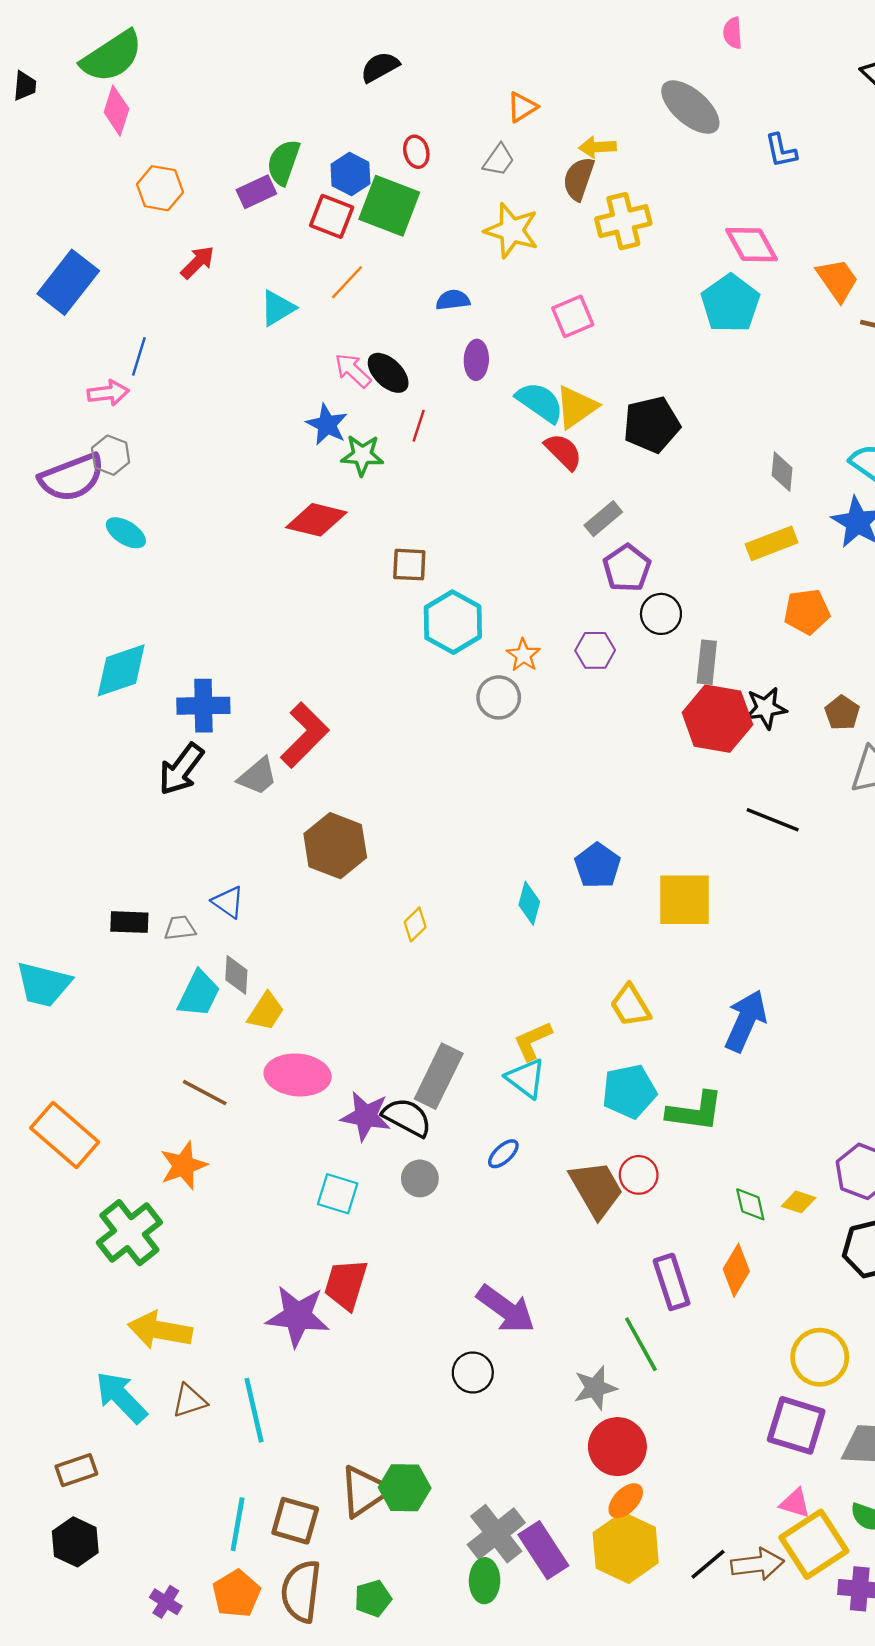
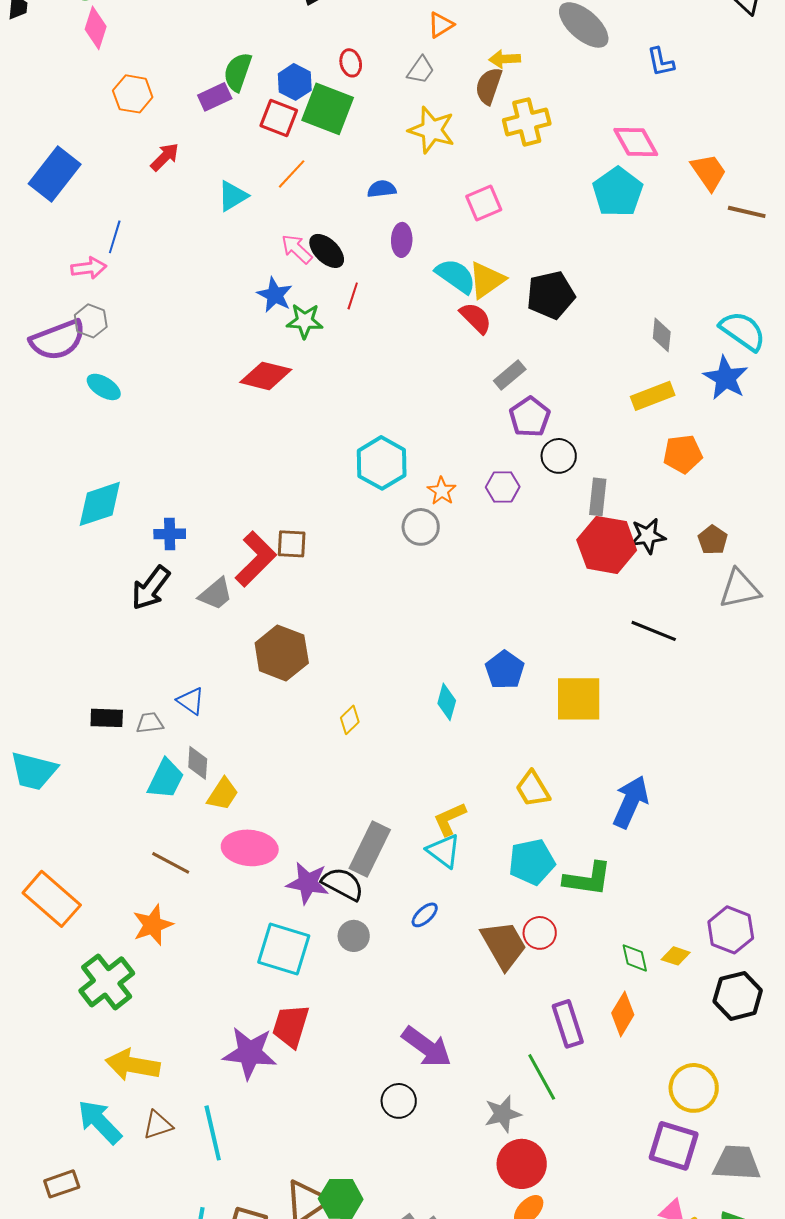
brown square: (409, 565) -> (292, 544), moved
blue cross: (203, 706) -> (170, 534), size x0.7
cyan square: (338, 1194) -> (284, 949), size x1.5

